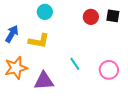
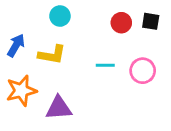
cyan line: (75, 64) -> (105, 65), moved, turned -56
pink circle: (109, 70) -> (143, 71), moved

